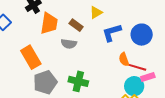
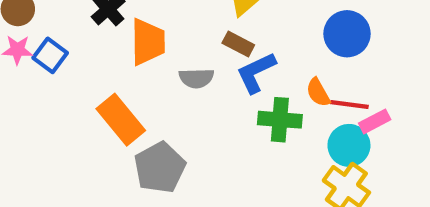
brown rectangle: (76, 25) -> (238, 44), moved
blue L-shape: (112, 33) -> (256, 72), moved
green cross: (78, 81) -> (280, 120), moved

